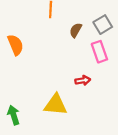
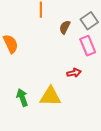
green arrow: (14, 115) -> (22, 98), moved

